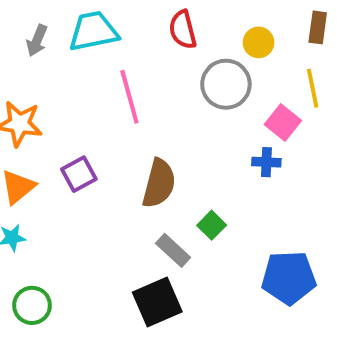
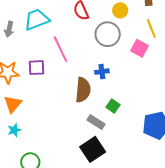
blue cross: (266, 162) -> (102, 72), moved
purple square: (79, 174) -> (37, 68), moved, turned 36

